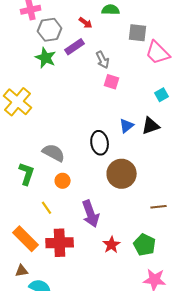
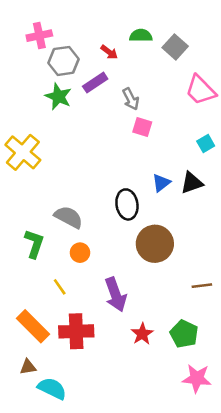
gray square: (138, 33) -> (175, 47), moved, turned 36

